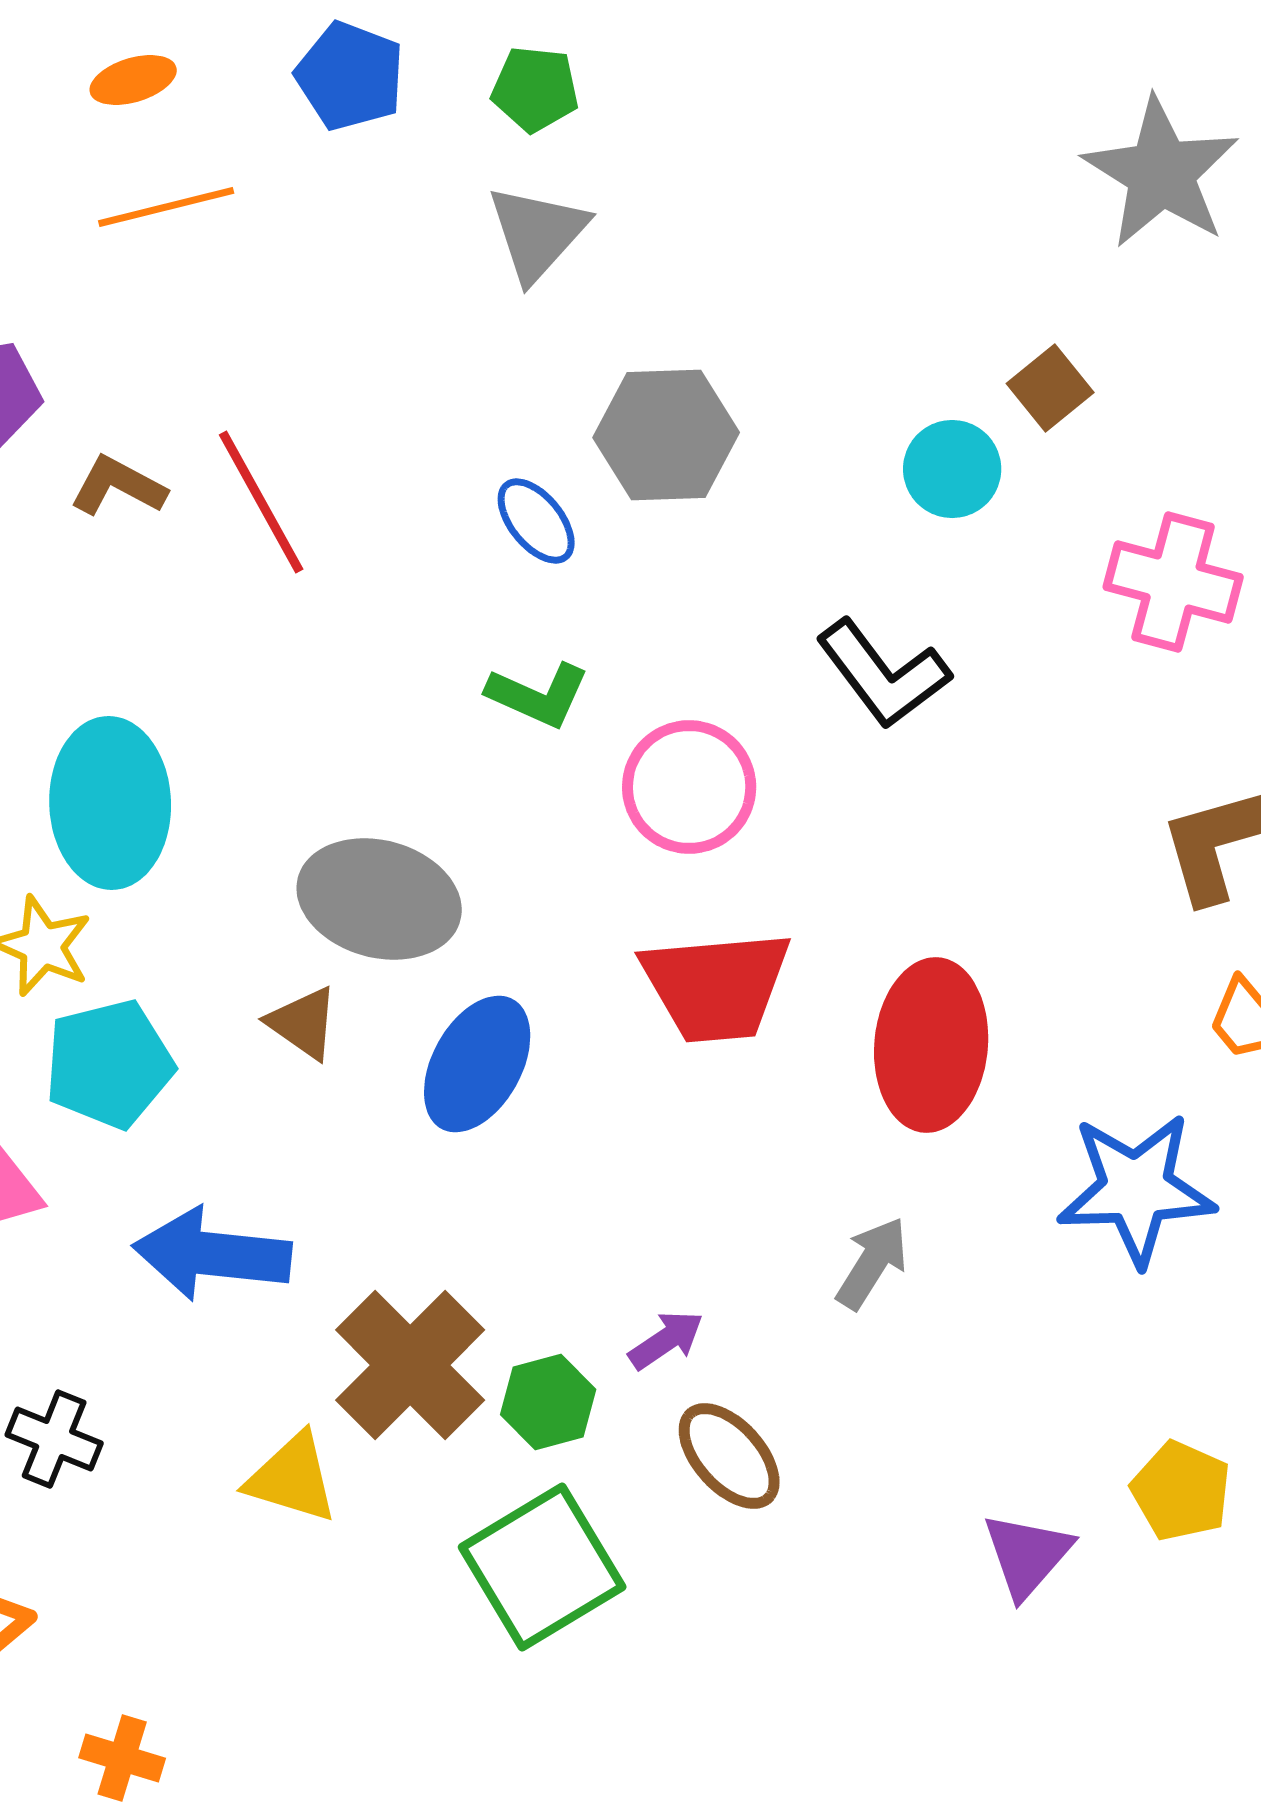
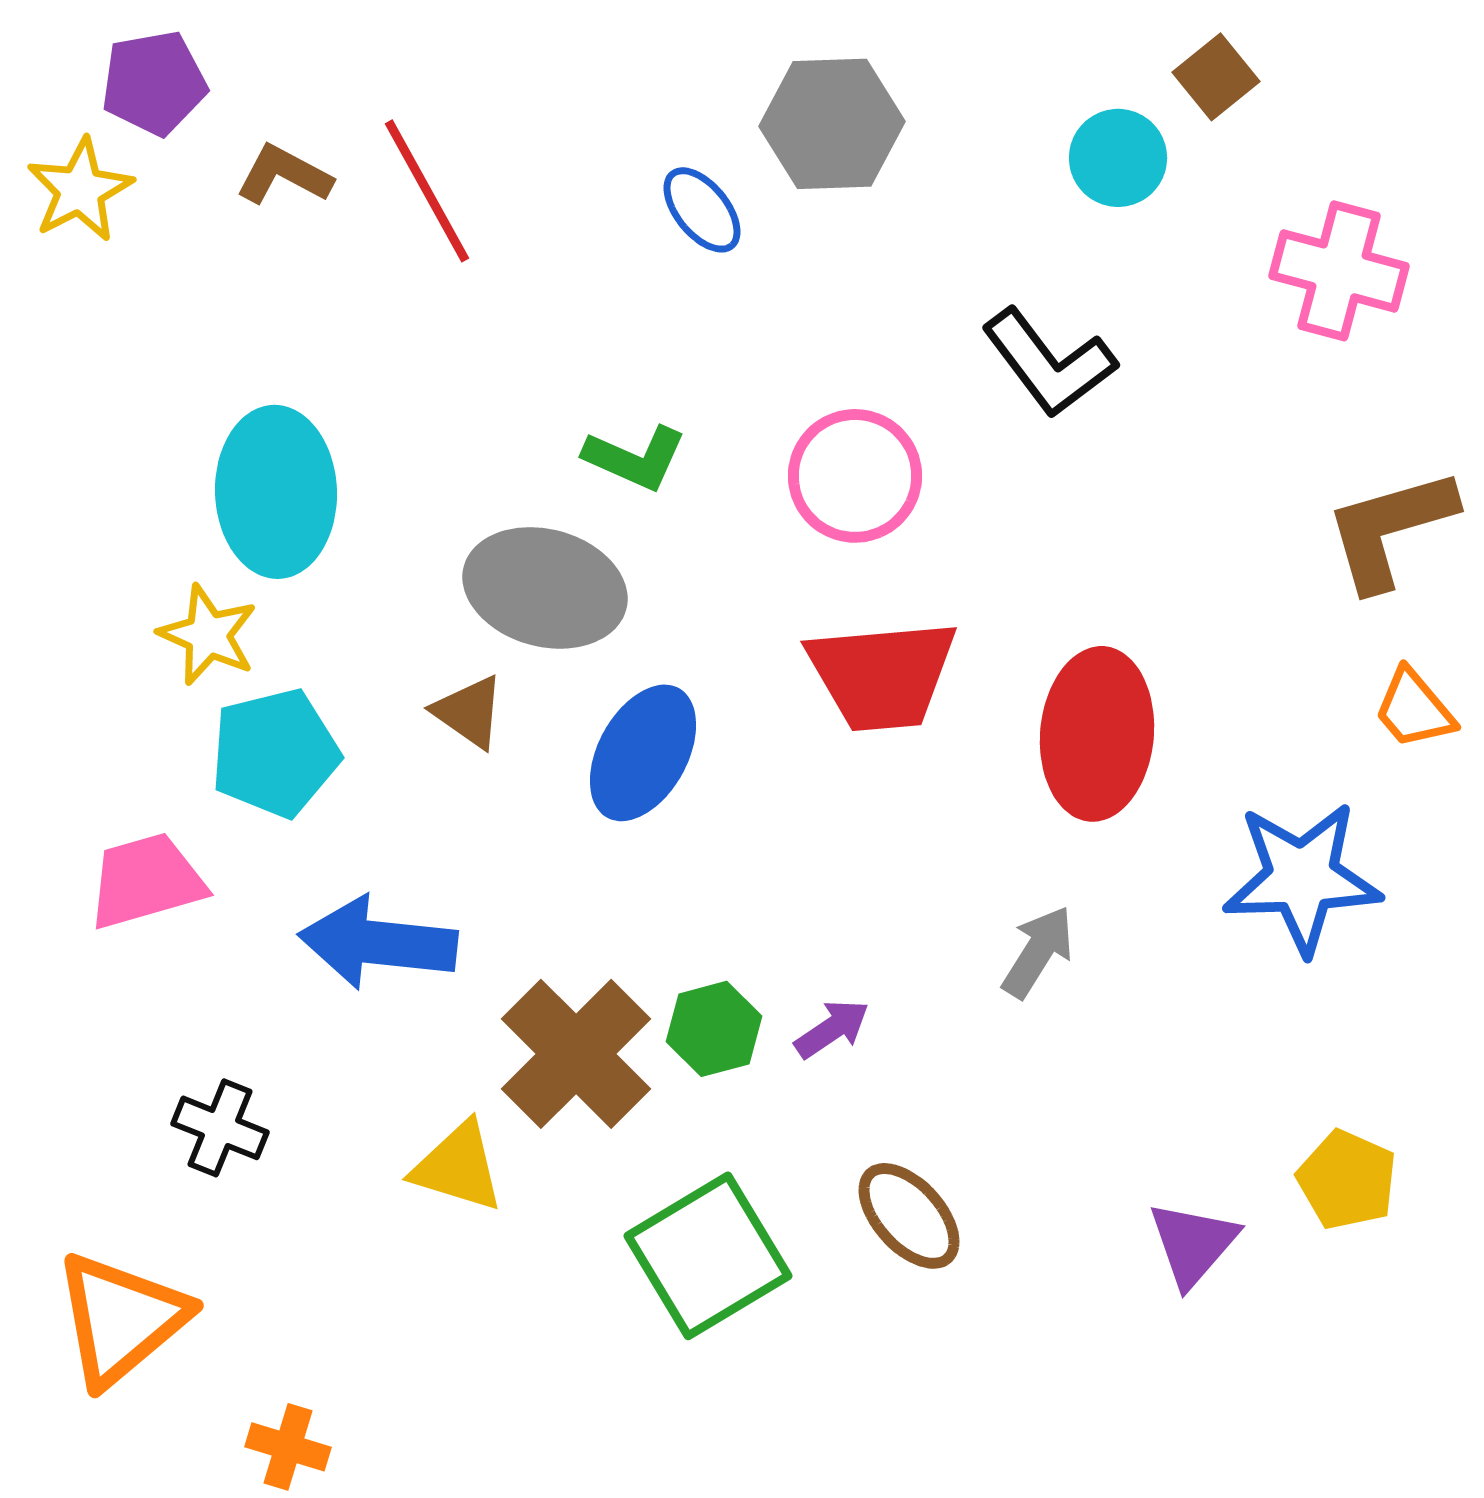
green L-shape: (538, 695) -> (635, 458), moved
green hexagon: (548, 1402) -> (714, 1029), moved
brown ellipse: (729, 1456) -> (909, 1216), moved

